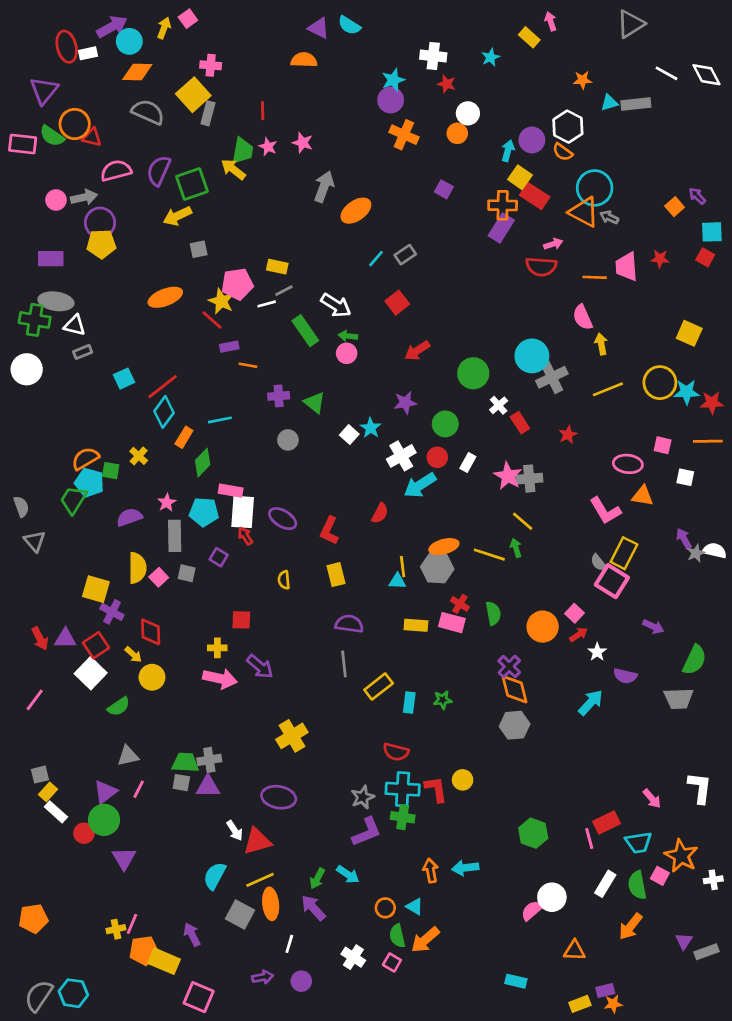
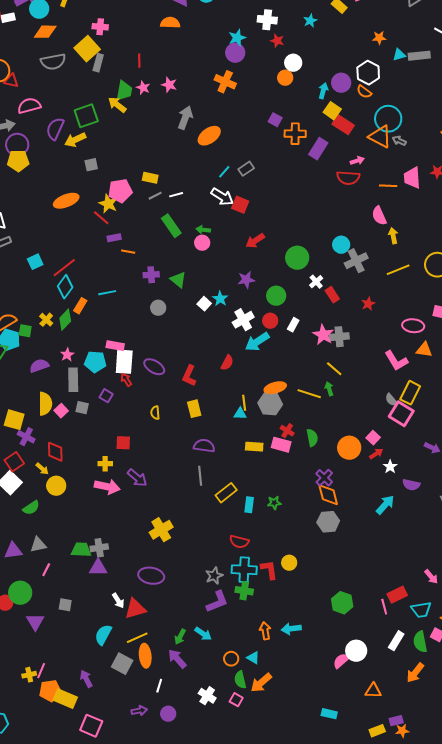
gray semicircle: (148, 112) -> (53, 62), turned 145
orange cross: (404, 135) -> (225, 82), moved
purple semicircle: (159, 171) -> (55, 129), moved
orange cross: (503, 205) -> (295, 134), moved
red square: (397, 303) -> (240, 205), turned -30
white line: (267, 304) -> (176, 195), moved
white arrow: (336, 305) -> (222, 197), moved
cyan circle: (532, 356) -> (341, 245), size x0.7
green diamond: (203, 463) -> (65, 320), moved
gray square: (181, 783) -> (65, 605), moved
purple triangle: (105, 792) -> (13, 551), moved, turned 30

